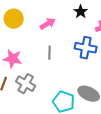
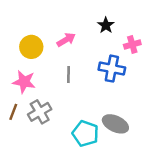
yellow circle: (14, 19) -> (31, 47), moved
gray cross: (26, 84) -> (40, 112), turned 30

